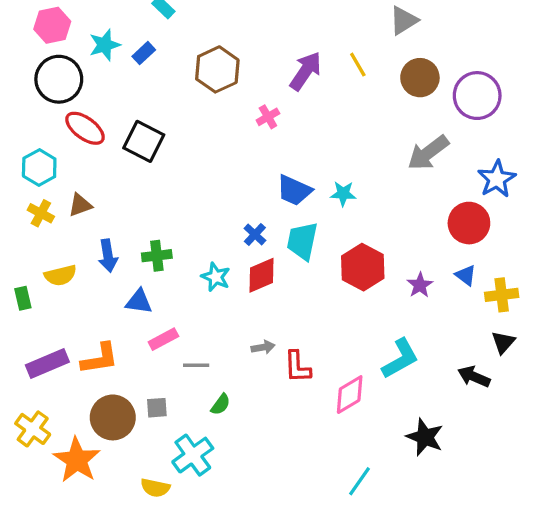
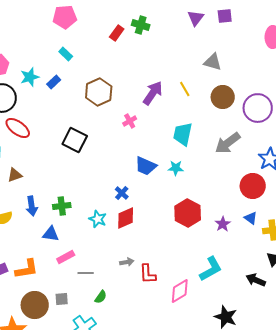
gray triangle: (404, 20) -> (213, 62), turned 48
black square: (144, 141) -> (75, 140), moved
cyan trapezoid: (302, 241) -> (183, 134), moved

